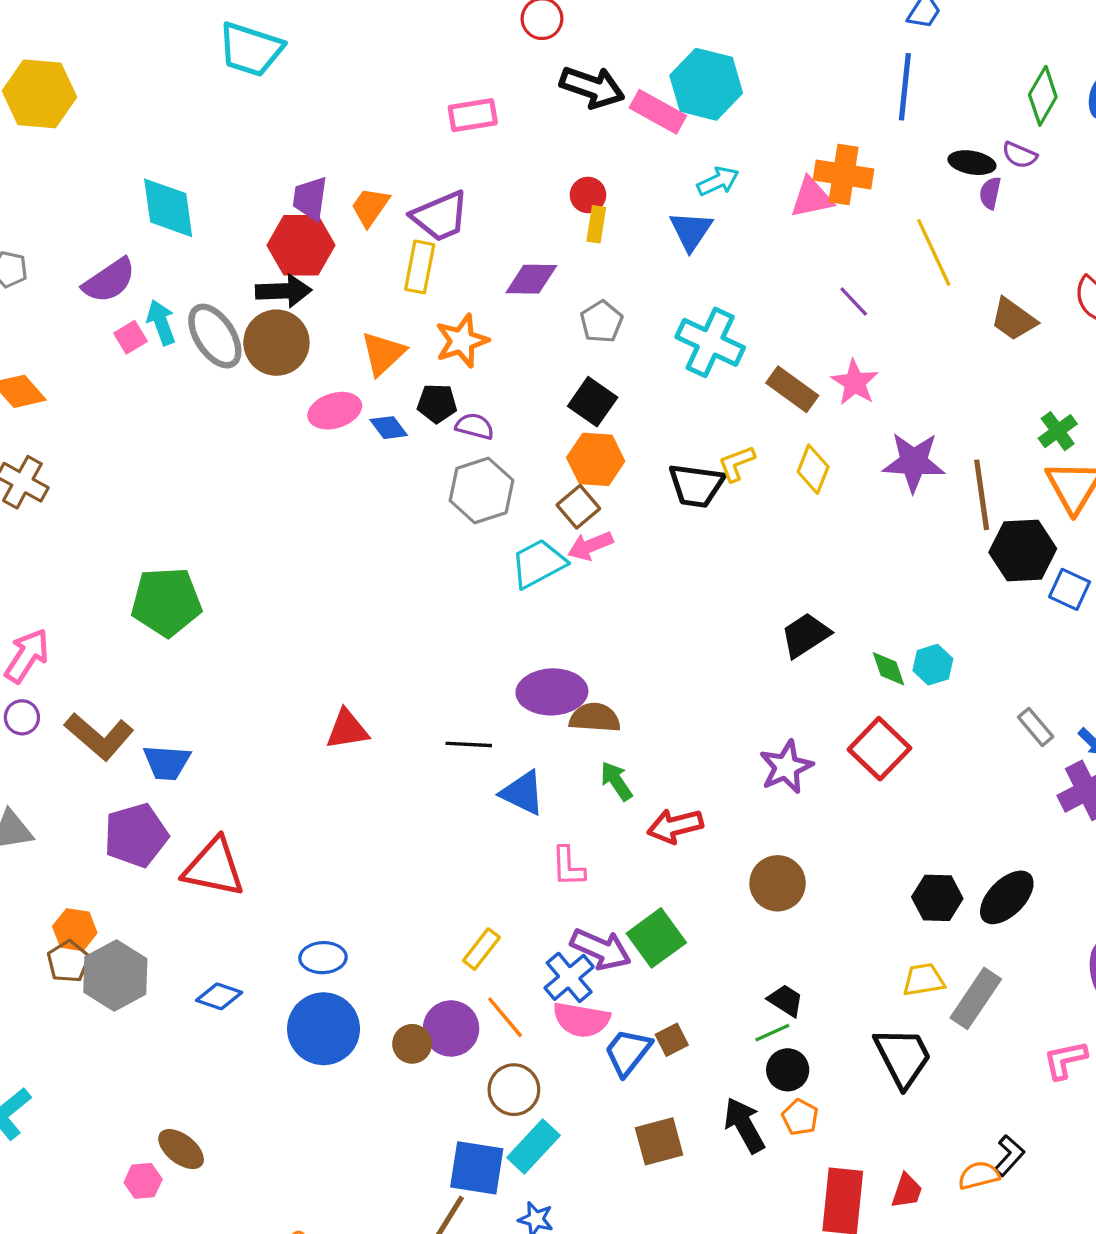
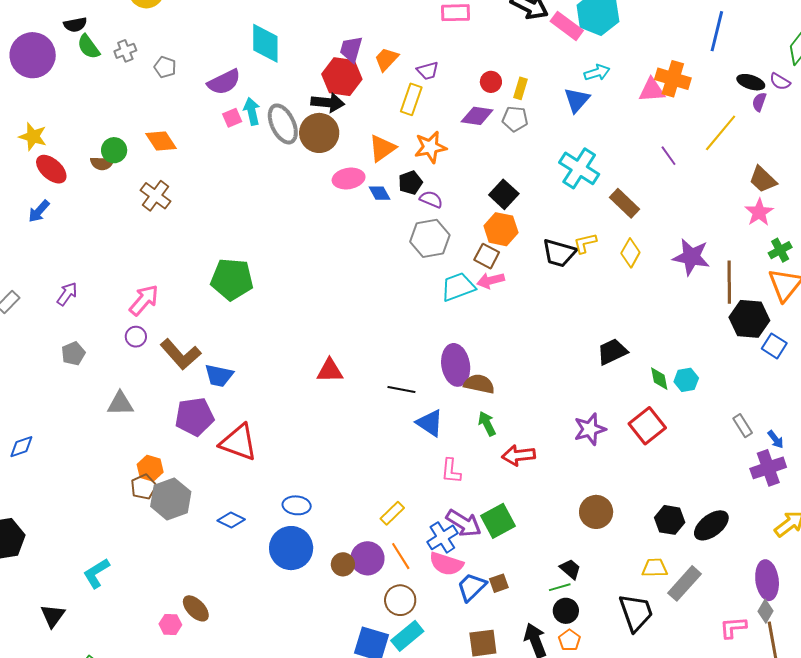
red circle: (588, 195) -> (491, 82), moved
purple trapezoid: (440, 216) -> (428, 71), size x0.6
yellow line: (934, 252) -> (721, 133), turned 57
gray pentagon: (601, 322) -> (515, 119), moved, turned 30
pink star: (855, 382) -> (759, 212), moved
black pentagon: (437, 403) -> (410, 183), turned -30
brown square: (578, 507) -> (487, 256), turned -30
purple ellipse: (552, 692) -> (456, 365), turned 75
brown circle: (778, 883) -> (596, 512), moved

